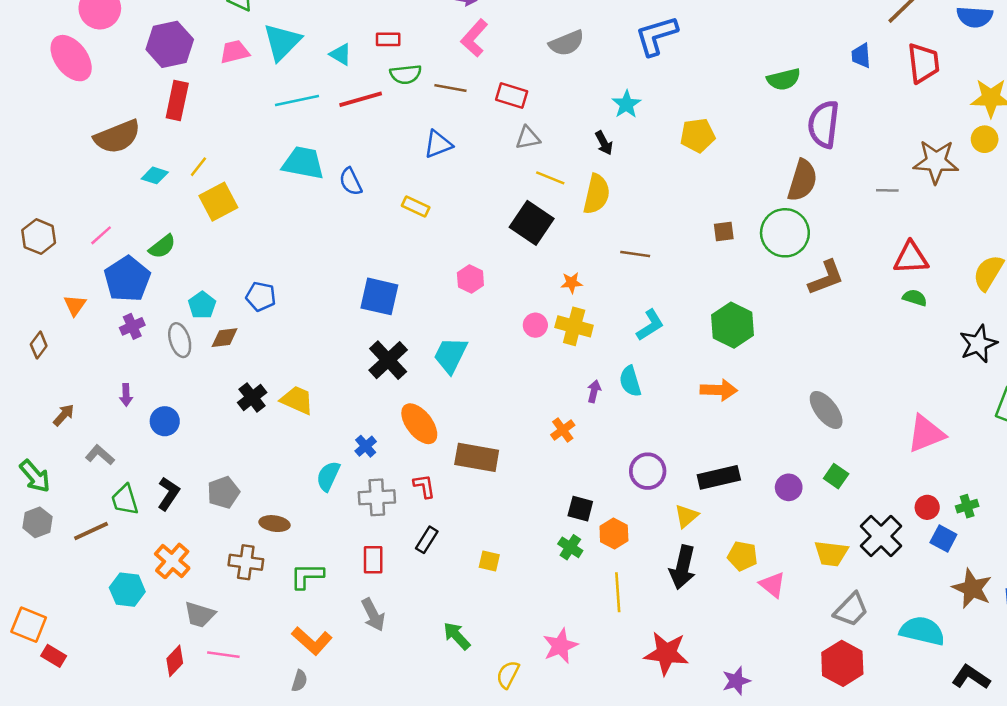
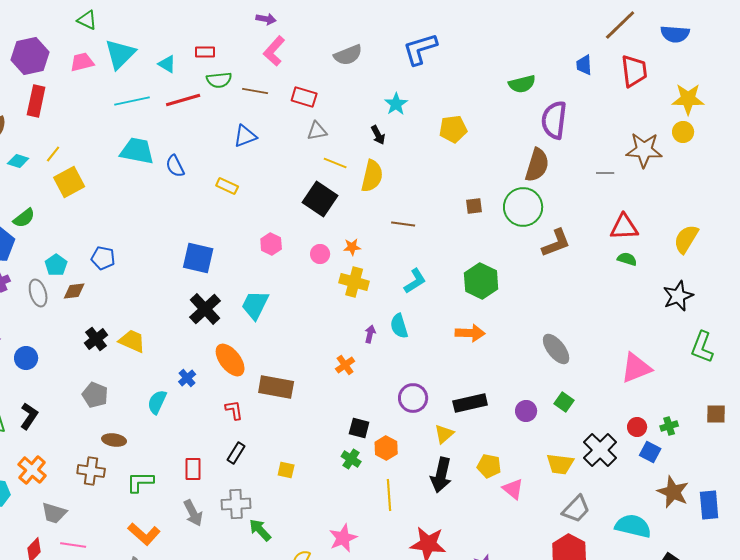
pink circle: (535, 325) -> (320, 254), moved
gray pentagon: (223, 492) -> (95, 395), moved, turned -30
gray cross: (377, 497) -> (236, 504), moved

